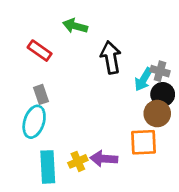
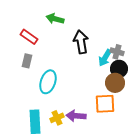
gray rectangle: (41, 94) -> (27, 61), moved, turned 32
cyan ellipse: (34, 122) -> (48, 82), moved

